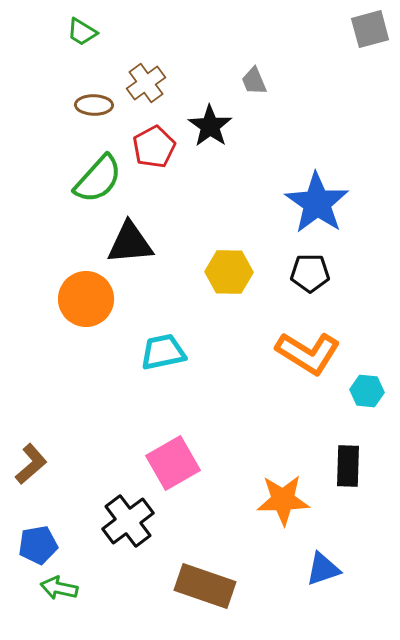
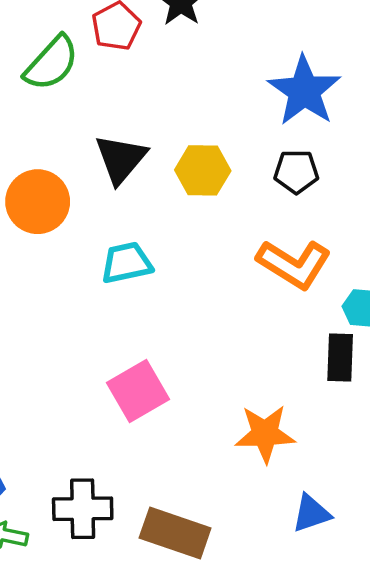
black triangle: (130, 243) -> (121, 159), moved, turned -45
black rectangle: (348, 466) -> (340, 358), moved
black cross: (128, 521) -> (83, 509), moved, turned 36

